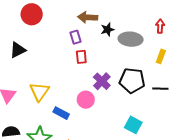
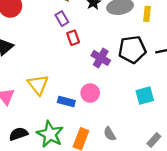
yellow rectangle: (161, 56) -> (147, 14), moved
pink circle: (86, 100) -> (90, 93), moved
cyan square: (133, 125) -> (145, 96), turned -30

